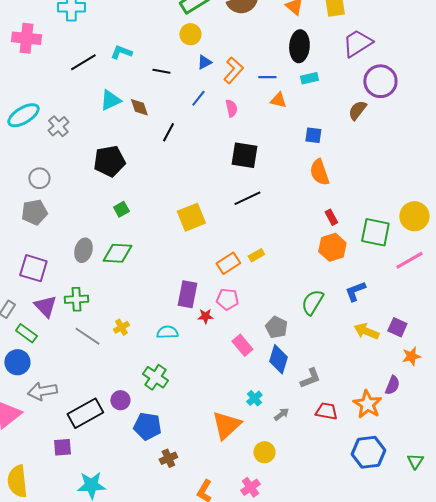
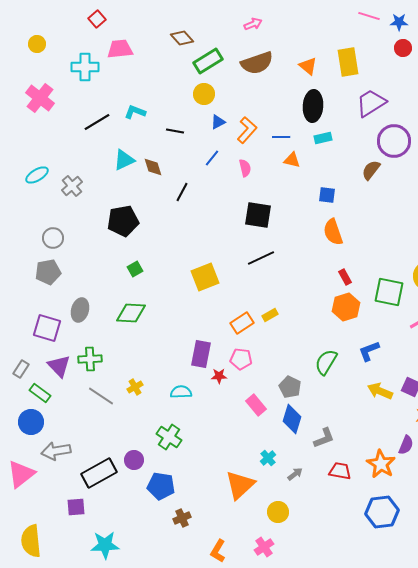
pink cross: (26, 38) -> (40, 98), turned 32
cyan ellipse: (23, 115) -> (37, 175), size x0.7
gray ellipse: (83, 250) -> (80, 310), moved

